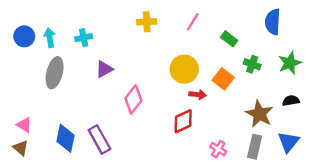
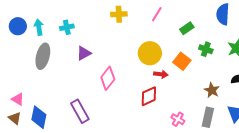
green rectangle: (229, 39) -> (187, 28), turned -72
brown star: (259, 114) -> (212, 90), size x0.7
blue diamond: (65, 138) -> (39, 117), moved

